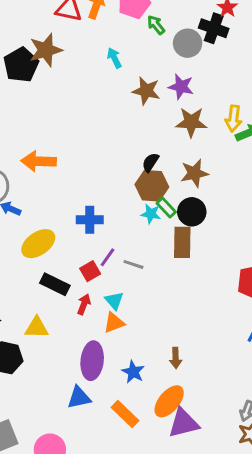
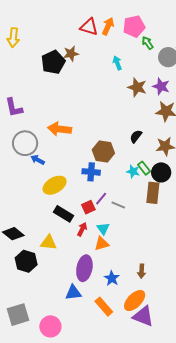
brown star: (46, 50) -> (71, 54), size x0.7
brown hexagon: (152, 186) -> (103, 151), moved
purple triangle: (184, 423) -> (143, 316), turned 30

